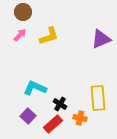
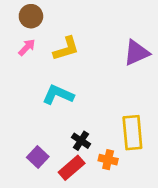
cyan L-shape: (35, 88) -> (58, 95), moved

